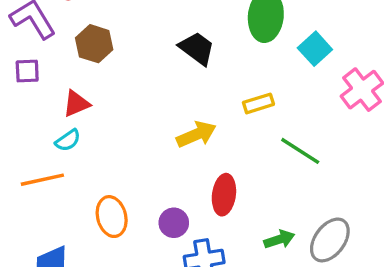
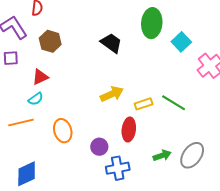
yellow rectangle: (258, 103) -> (144, 104), moved
orange ellipse: (112, 217) -> (63, 131), moved

